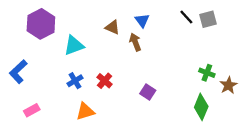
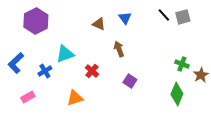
brown arrow: (135, 42) -> (119, 49), moved
cyan triangle: (74, 45) -> (65, 54), moved
blue cross: (75, 81) -> (45, 71), moved

